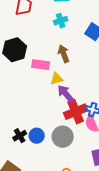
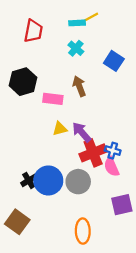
cyan cross: (61, 21) -> (76, 48), turned -32
yellow triangle: (57, 79) -> (60, 129), moved
blue circle: (37, 136) -> (48, 180), size x1.6

